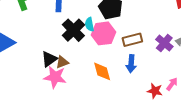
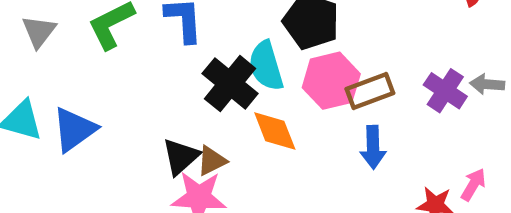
cyan semicircle: (90, 24) -> (266, 66), size x1.5
pink hexagon: (103, 33) -> (331, 81), moved
orange diamond: (102, 71) -> (275, 131), moved

